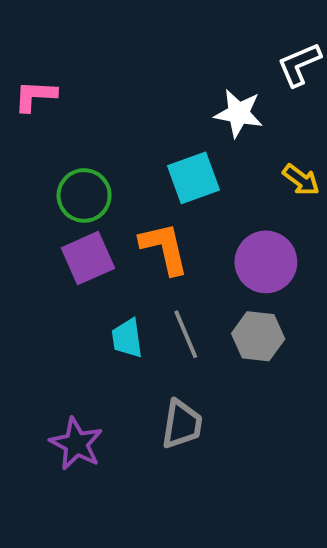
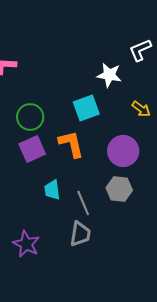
gray line: (186, 334) -> (83, 203), moved

